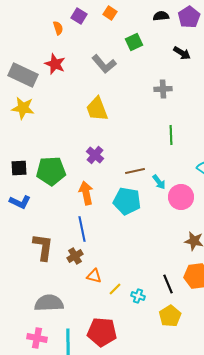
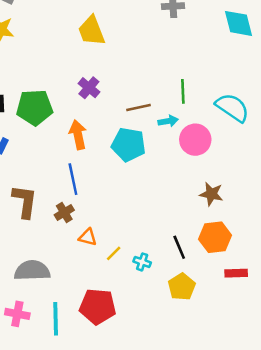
green line: (171, 135) -> (183, 91), moved
cyan arrow: (159, 182) -> (168, 121), turned -63

